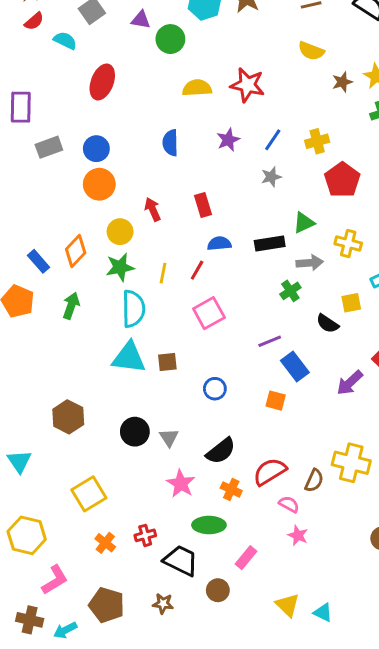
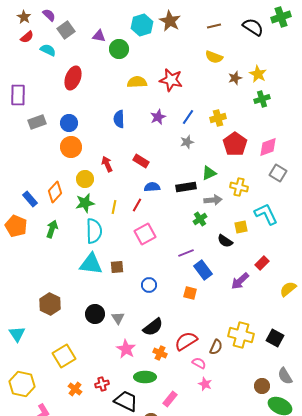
red rectangle: (203, 205) -> (141, 161), turned -42

